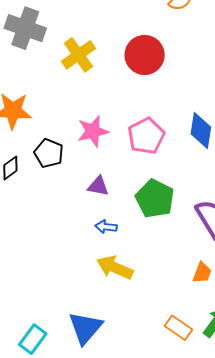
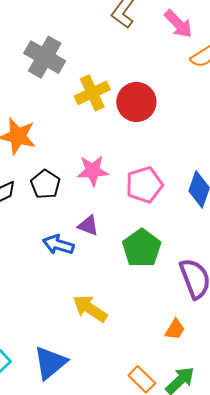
red circle: (145, 55) -> (136, 102), moved
blue arrow: (106, 227) -> (58, 245), moved, size x1.4

